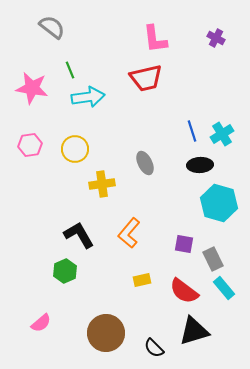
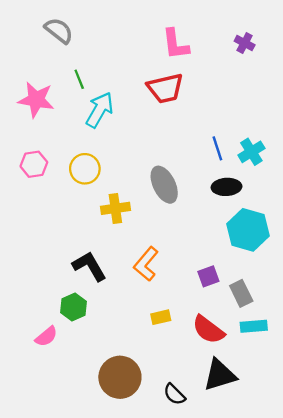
cyan arrow: (88, 97) -> (100, 110), turned -52
gray ellipse: (145, 163) -> (164, 185), size x1.4
purple square: (184, 244) -> (208, 276), turned -30
cyan rectangle: (224, 288) -> (254, 326), turned -55
pink semicircle: (41, 323) -> (46, 336), moved

